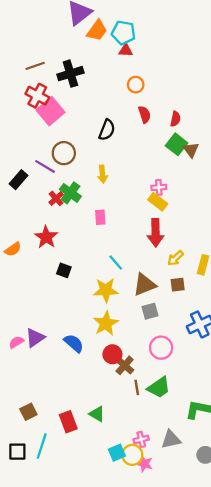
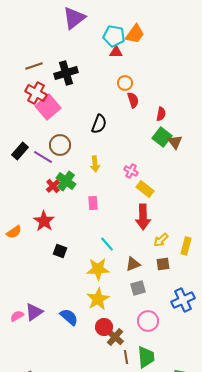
orange trapezoid: (97, 30) -> (135, 34), moved
red semicircle: (144, 114) -> (133, 100), moved
black rectangle: (18, 180) -> (20, 151), moved
pink cross: (159, 187) -> (131, 171), moved, turned 32
brown triangle: (144, 285) -> (133, 264), size x0.7
green trapezoid: (159, 387) -> (146, 357), turned -60

